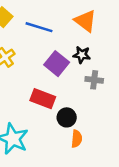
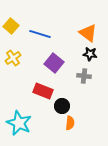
orange triangle: (85, 21) -> (88, 33), moved
black star: (82, 55) -> (90, 54), moved

